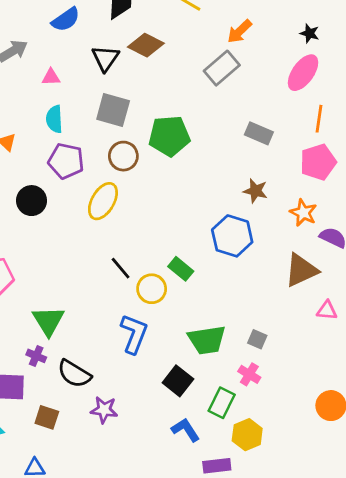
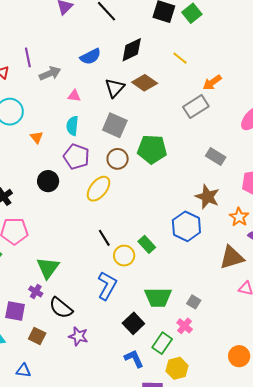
brown star: (255, 191) -> (207, 197), size x1.4

